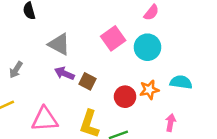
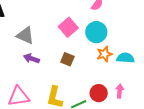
brown square: (87, 81) -> (67, 59), moved
orange star: (149, 90) -> (104, 54), moved
red circle: (125, 97) -> (99, 93), moved

